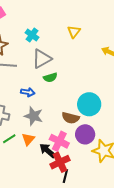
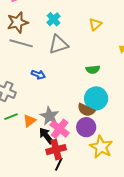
green semicircle: (50, 77) -> (93, 69), moved
gray star: (33, 116) -> (50, 116), moved
brown semicircle: (71, 118) -> (86, 110), moved

